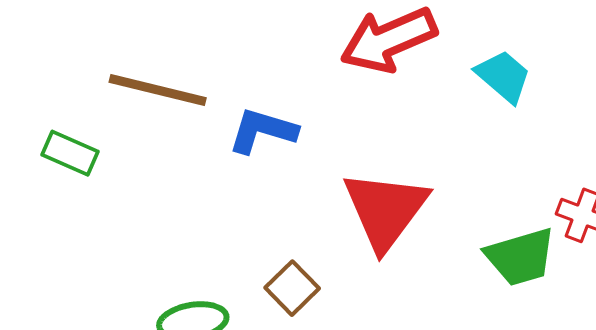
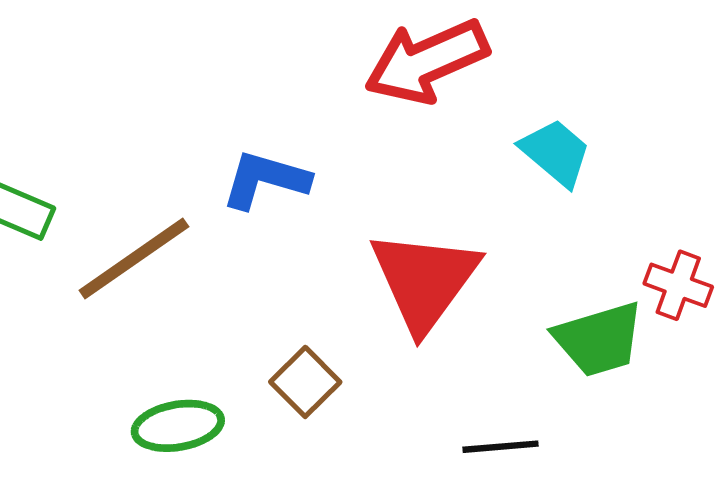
cyan trapezoid: (503, 76) -> (556, 153), moved
brown line: (158, 90) -> (134, 259), moved, turned -48

